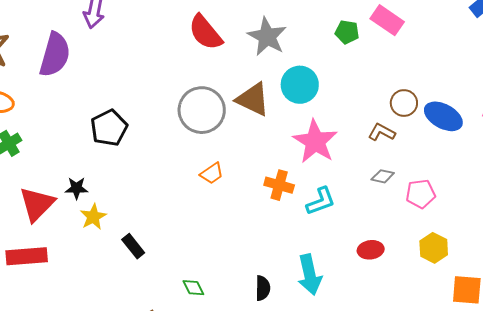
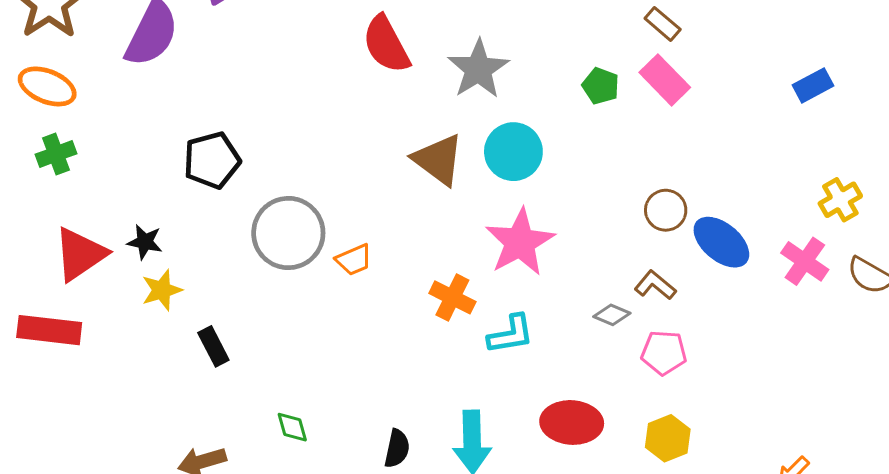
gray circle: (202, 110) -> (288, 233), moved
brown L-shape: (382, 132) -> (655, 285), moved
red ellipse: (371, 250) -> (572, 422), size x1.5

